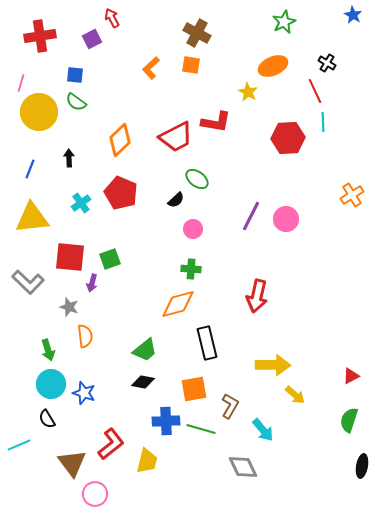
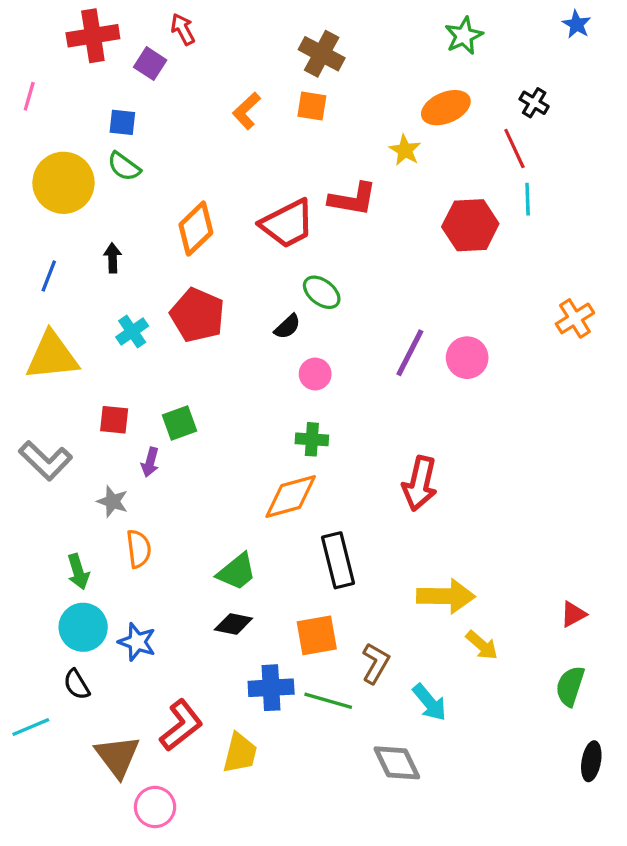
red cross: (40, 36) -> (93, 36), moved
purple square: (92, 39) -> (150, 64), turned -30
pink line: (21, 83) -> (29, 96), moved
red square: (70, 257) -> (114, 420), size x0.6

